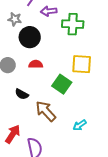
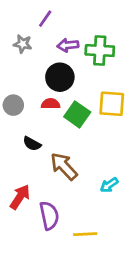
purple arrow: (49, 11) -> (68, 45), moved
black circle: (30, 37) -> (60, 77), moved
green square: (62, 84) -> (77, 114), moved

